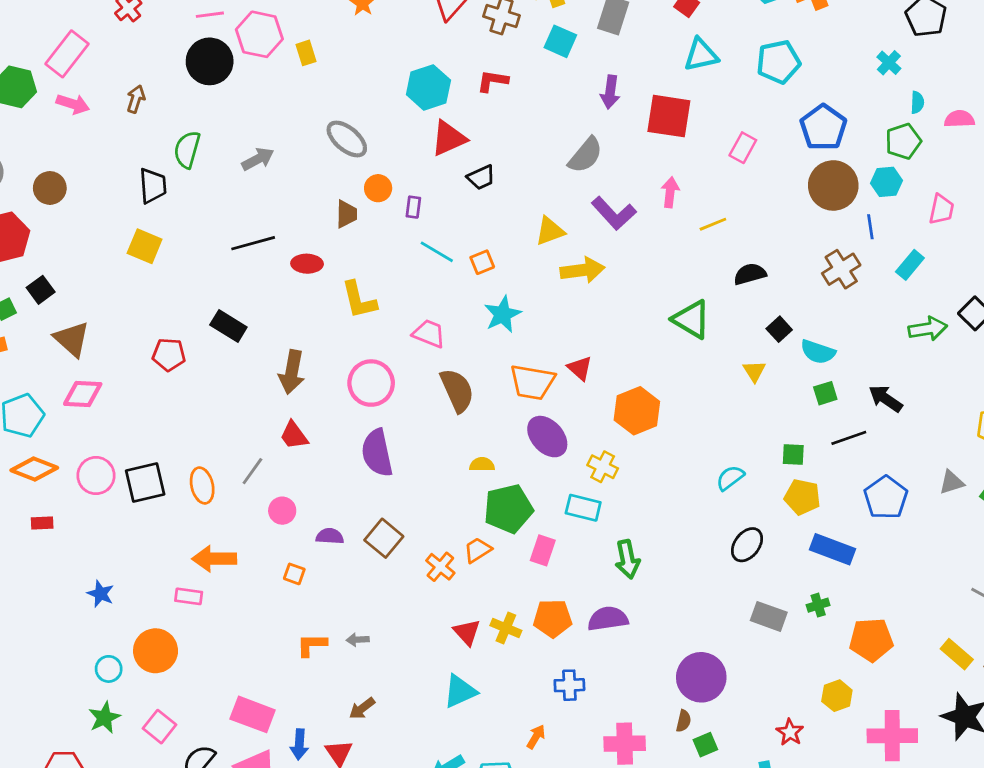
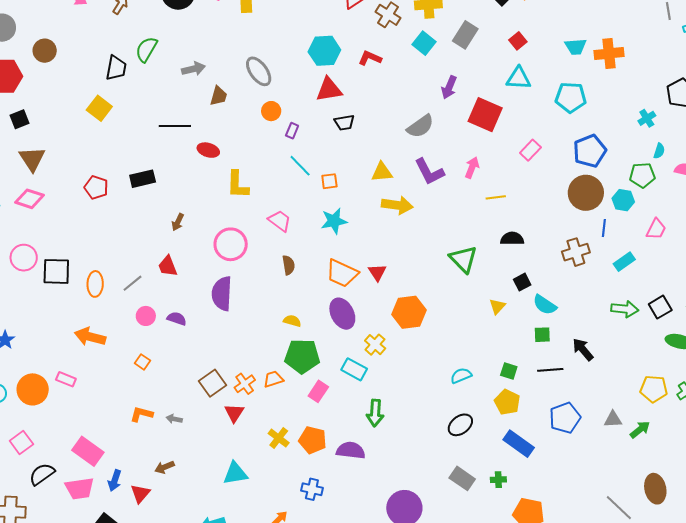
brown trapezoid: (346, 214) -> (219, 96), moved
black rectangle: (228, 326) -> (143, 179), turned -60
brown arrow: (292, 372) -> (178, 222), size x0.6
brown semicircle: (457, 390) -> (289, 265), size x0.6
purple semicircle: (330, 536) -> (177, 319), moved
brown square: (384, 538) -> (213, 383), moved
pink rectangle: (189, 596) -> (66, 379), moved
red triangle: (467, 632) -> (234, 413), moved

